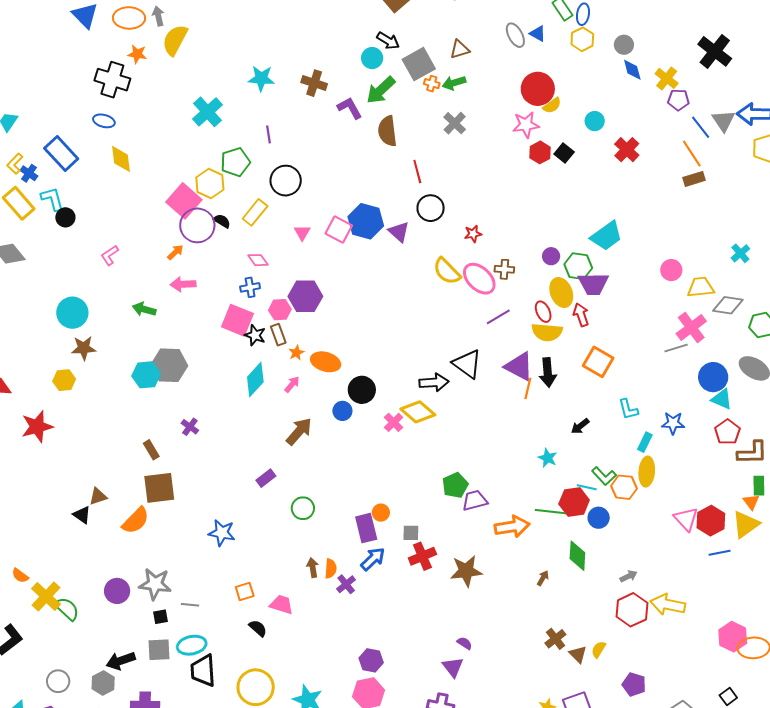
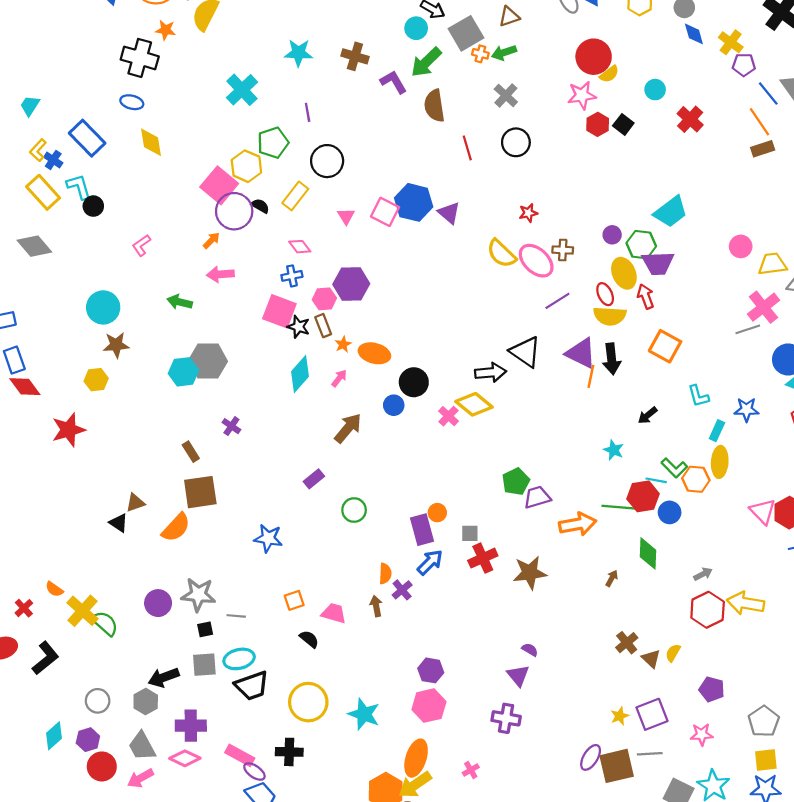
black circle: (431, 208) -> (516, 142), moved
brown arrow: (313, 568) -> (376, 606), moved
black trapezoid: (203, 671) -> (252, 686), turned -104

